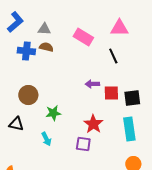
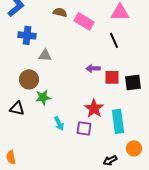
gray triangle: (44, 29) -> (45, 55), moved
brown semicircle: (46, 47) -> (60, 12), moved
green star: (53, 113) -> (43, 97), moved
cyan rectangle: (129, 129) -> (118, 121), moved
cyan arrow: (46, 139) -> (59, 123), moved

